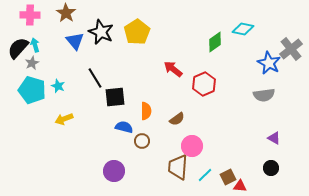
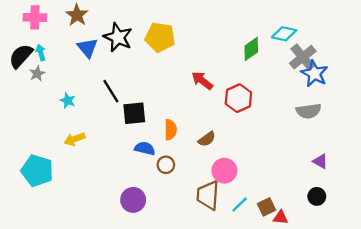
yellow pentagon: (137, 32) -> (160, 37), turned -30
gray cross: (291, 49) -> (303, 57), moved
cyan pentagon: (32, 90) -> (37, 171), moved

